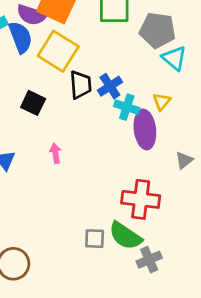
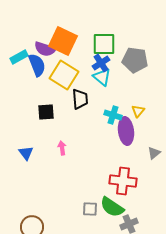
cyan triangle: (174, 58) -> (102, 77), moved
blue cross: (110, 86) -> (101, 63), moved
black square: (33, 103) -> (46, 112), turned -30

